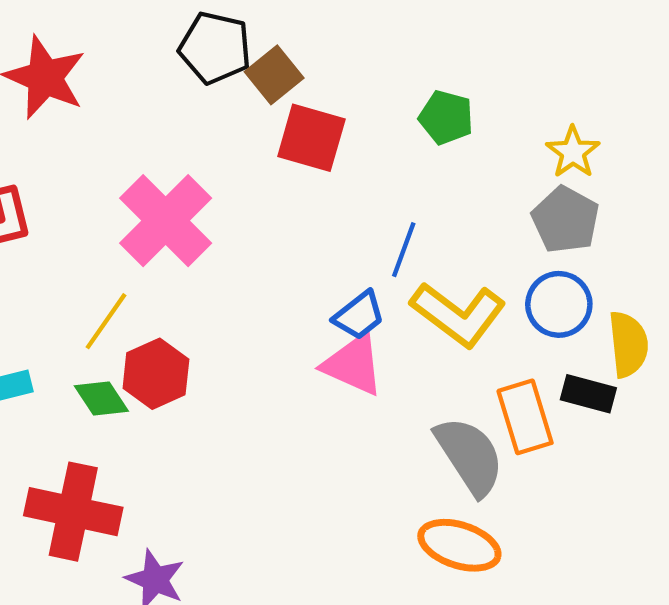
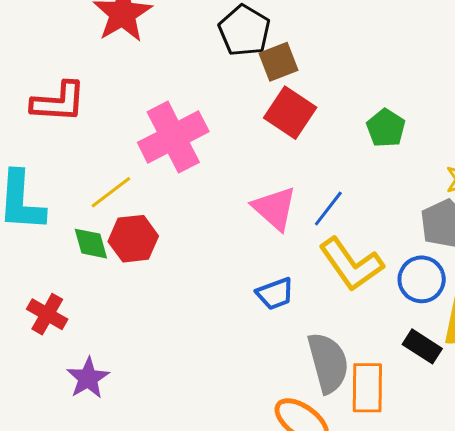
blue trapezoid: (359, 315) -> (275, 294), moved
pink triangle: (353, 364) -> (275, 208), moved
orange rectangle: (525, 417) -> (367, 388), moved
red cross: (73, 512) -> (47, 314), size x0.6

